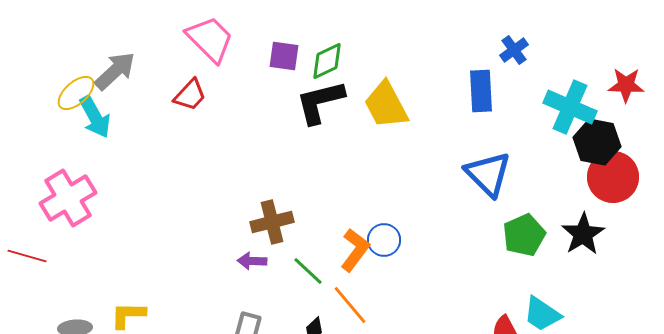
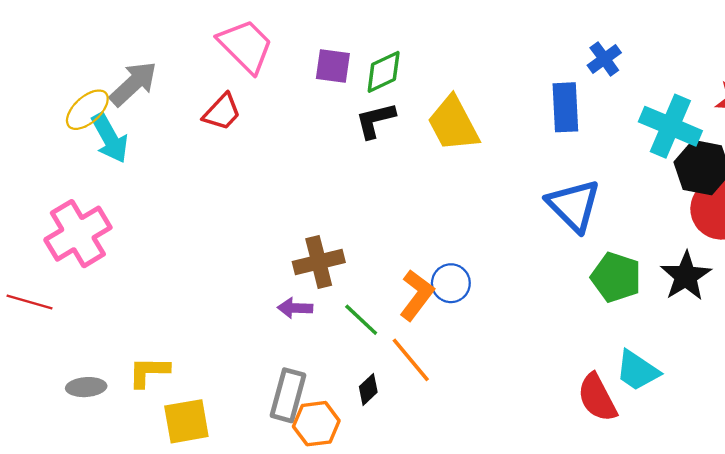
black L-shape: (320, 102) -> (375, 120), size x0.7
green pentagon: (524, 235) -> (616, 277), turned -30

